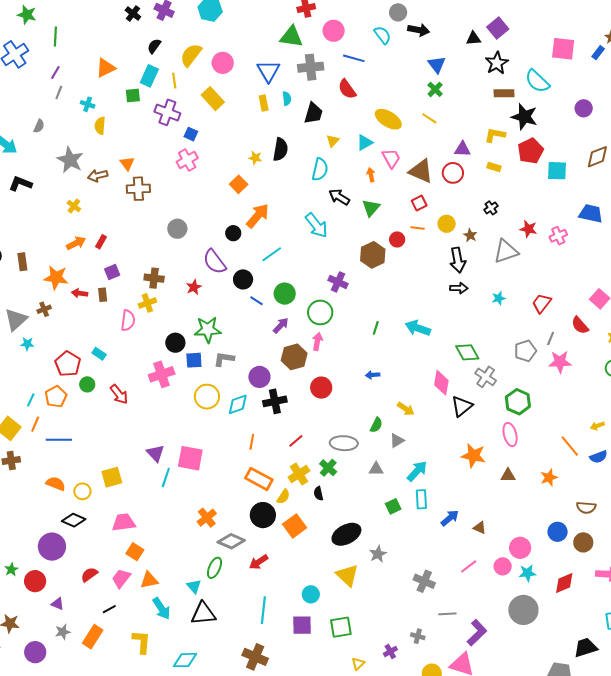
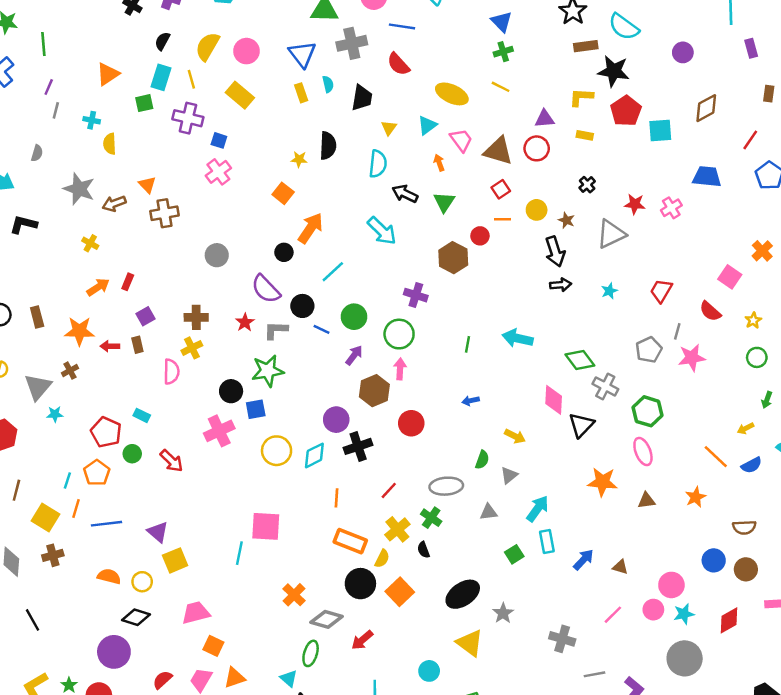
green cross: (435, 89) -> (503, 52), turned 35
gray L-shape: (224, 359) -> (276, 330), moved
purple triangle: (155, 453) -> (158, 532), moved

